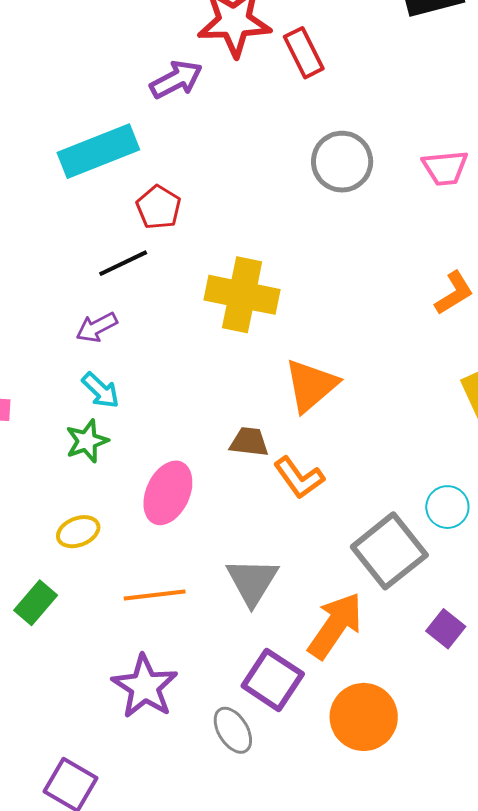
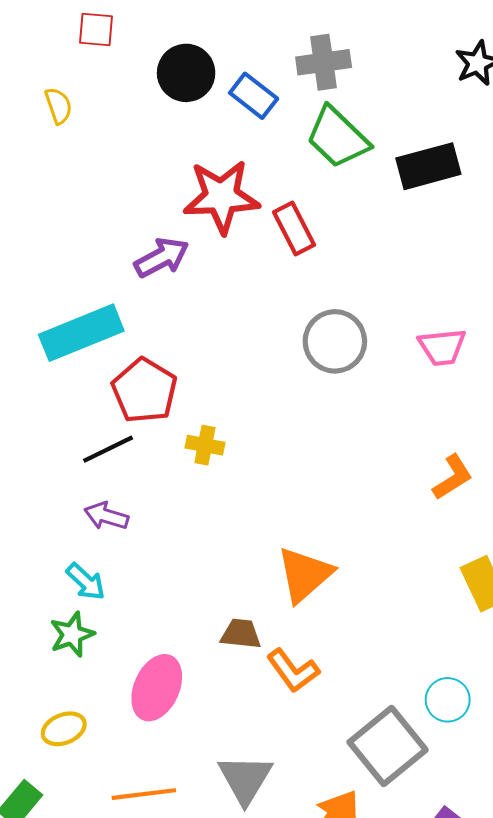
red pentagon: (159, 207) -> (144, 391), size x1.4
yellow cross: (242, 295) -> (205, 445), moved, size x0.5
purple arrow: (97, 327) -> (106, 516), moved, turned 45

